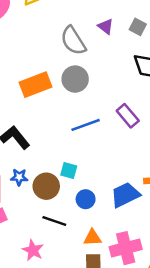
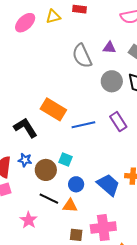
purple triangle: (106, 26) -> (109, 48), turned -40
gray circle: (75, 79) -> (112, 81), moved
orange rectangle: (35, 85) -> (53, 109), moved, turned 45
blue trapezoid: (125, 195) -> (108, 185), turned 60
orange triangle: (92, 238) -> (70, 206), moved

